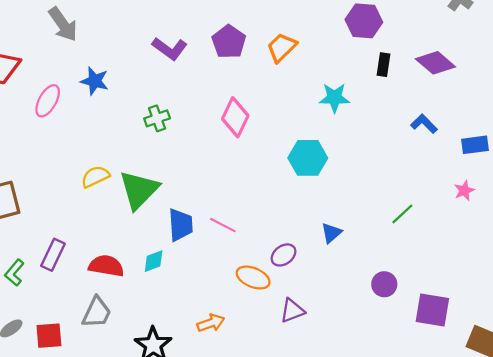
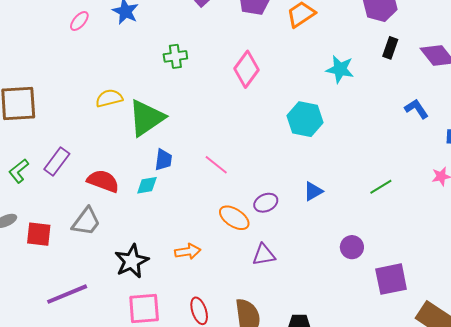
pink ellipse: (48, 101) -> (79, 21), size x0.7
blue trapezoid: (181, 225) -> (163, 160), moved, size x0.7
purple square: (432, 310) -> (391, 279), turned -32

